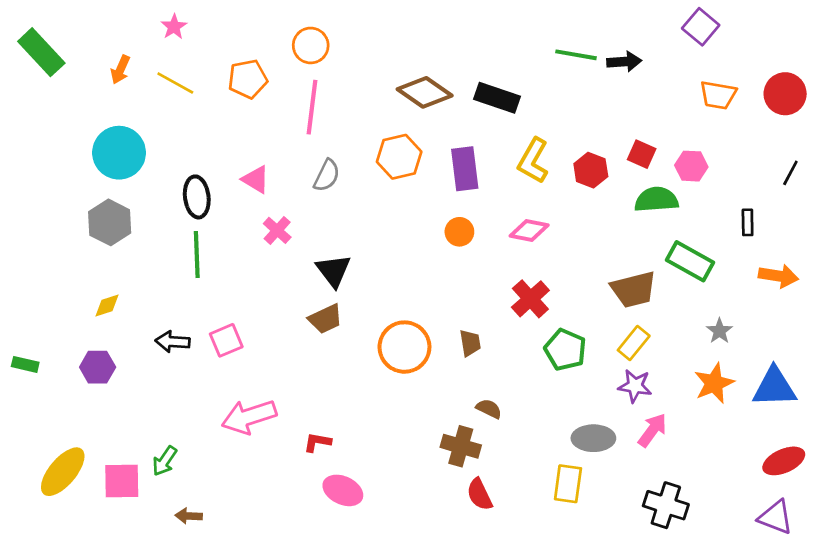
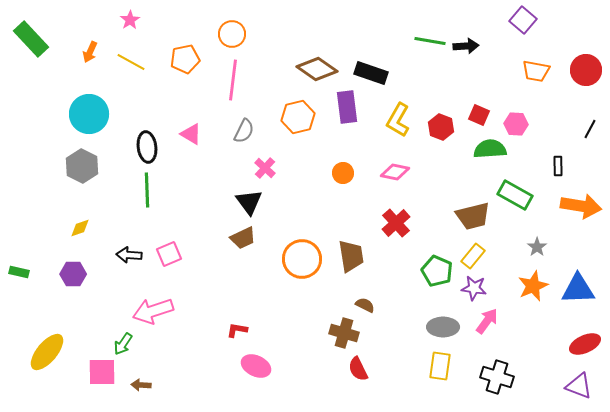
purple rectangle: (465, 169) -> (347, 107), moved
pink cross: (277, 230) -> (265, 168), moved
orange arrow: (778, 276) -> (581, 206), size x1.4
brown trapezoid: (470, 343) -> (351, 256), size x1.6
green pentagon: (565, 350) -> (437, 271), moved
pink arrow: (249, 417) -> (153, 311), moved
pink square: (122, 481) -> (102, 372), moved
yellow rectangle: (568, 484) -> (440, 366), moved

